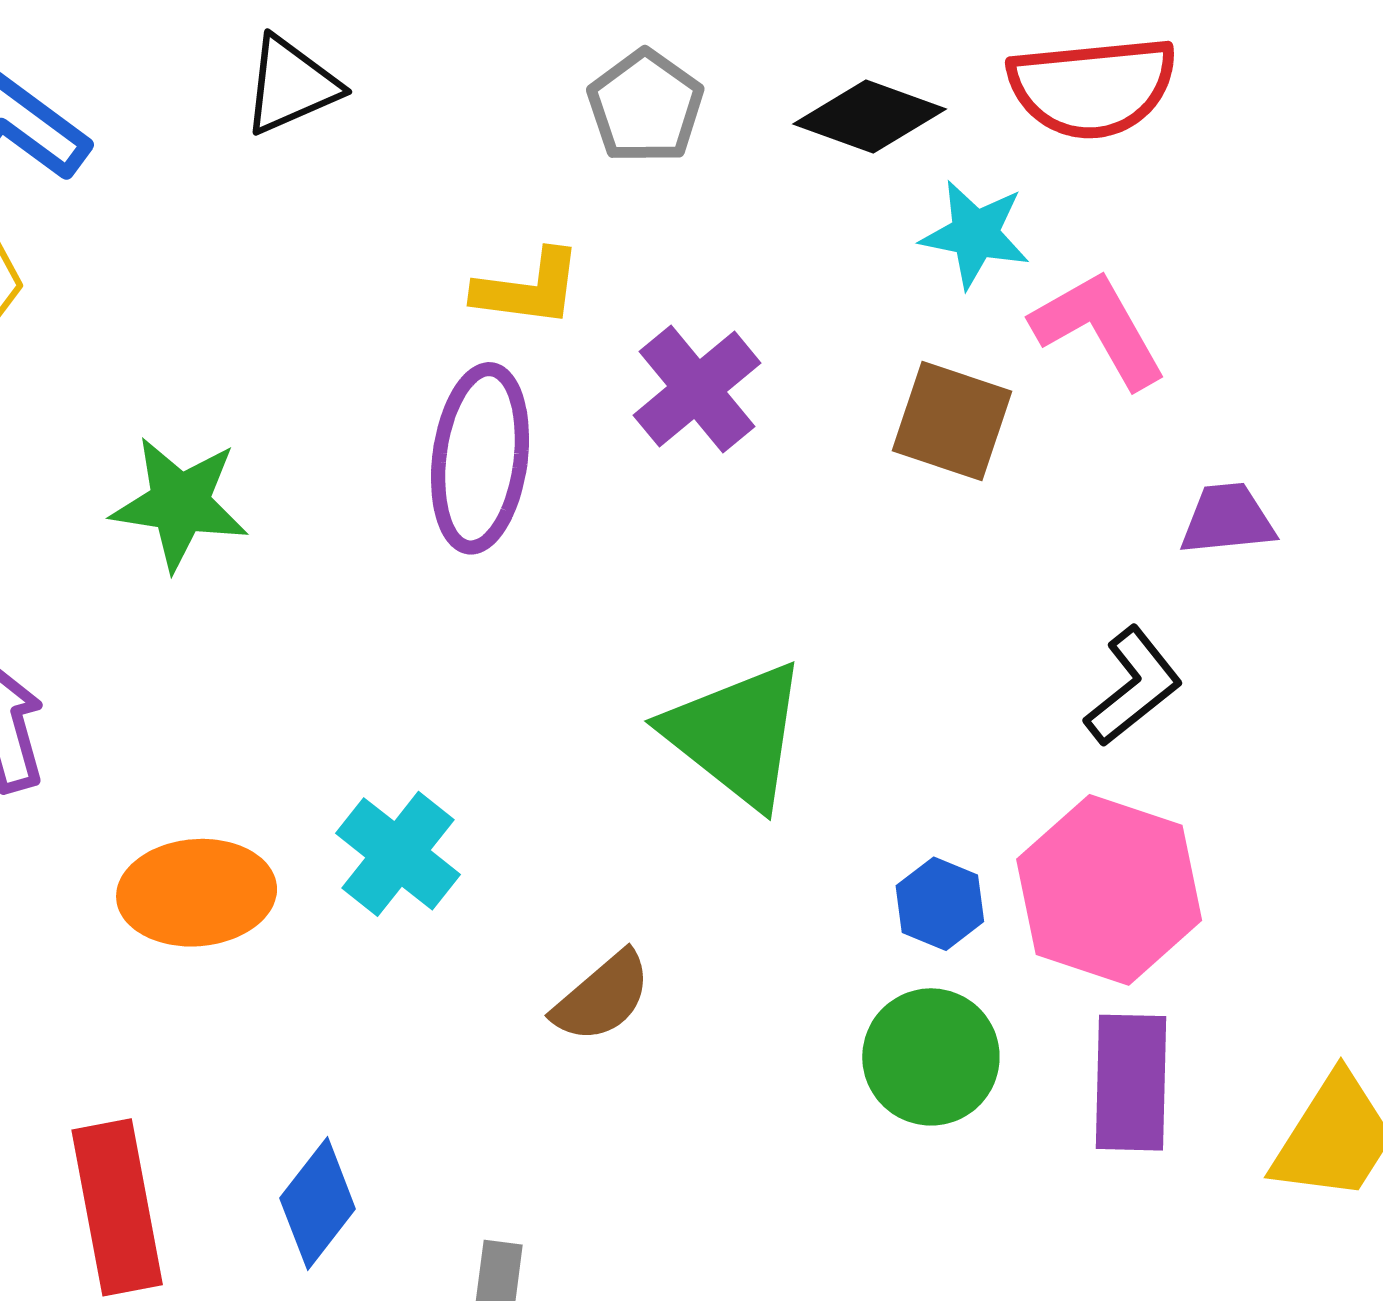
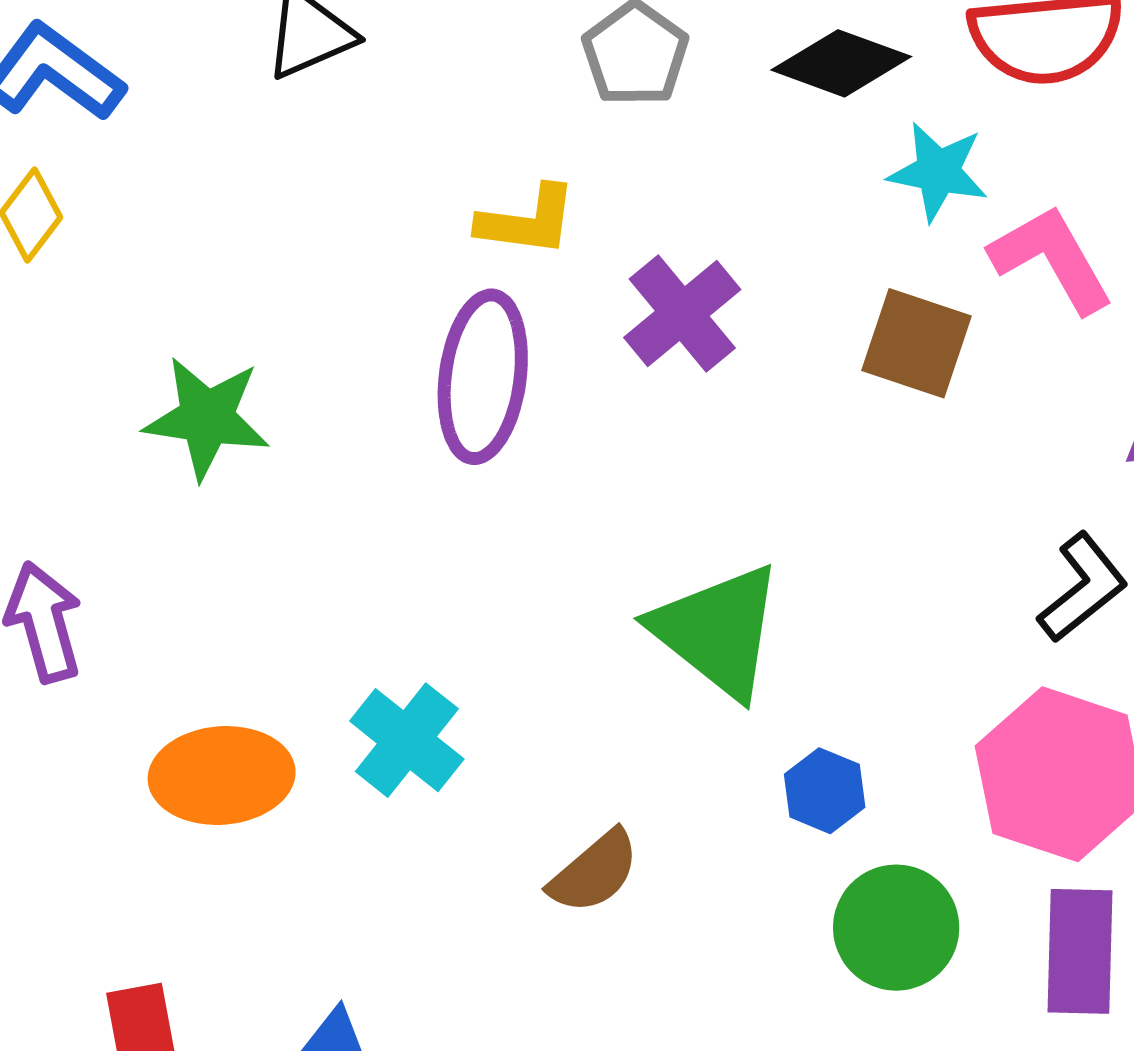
blue hexagon: (940, 904) -> (825, 791), moved

